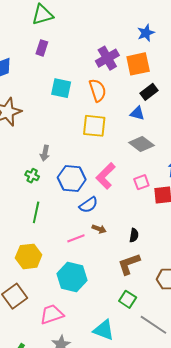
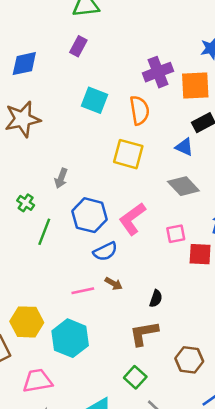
green cross: (32, 176) -> (26, 203), moved
green line: (36, 212) -> (44, 232), moved
yellow hexagon: (29, 256) -> (27, 322), moved

